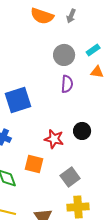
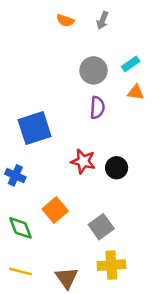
orange semicircle: (42, 16) -> (65, 20), size x0.6
red star: (54, 139) -> (83, 161), moved
orange square: (34, 164) -> (55, 210), turned 36

